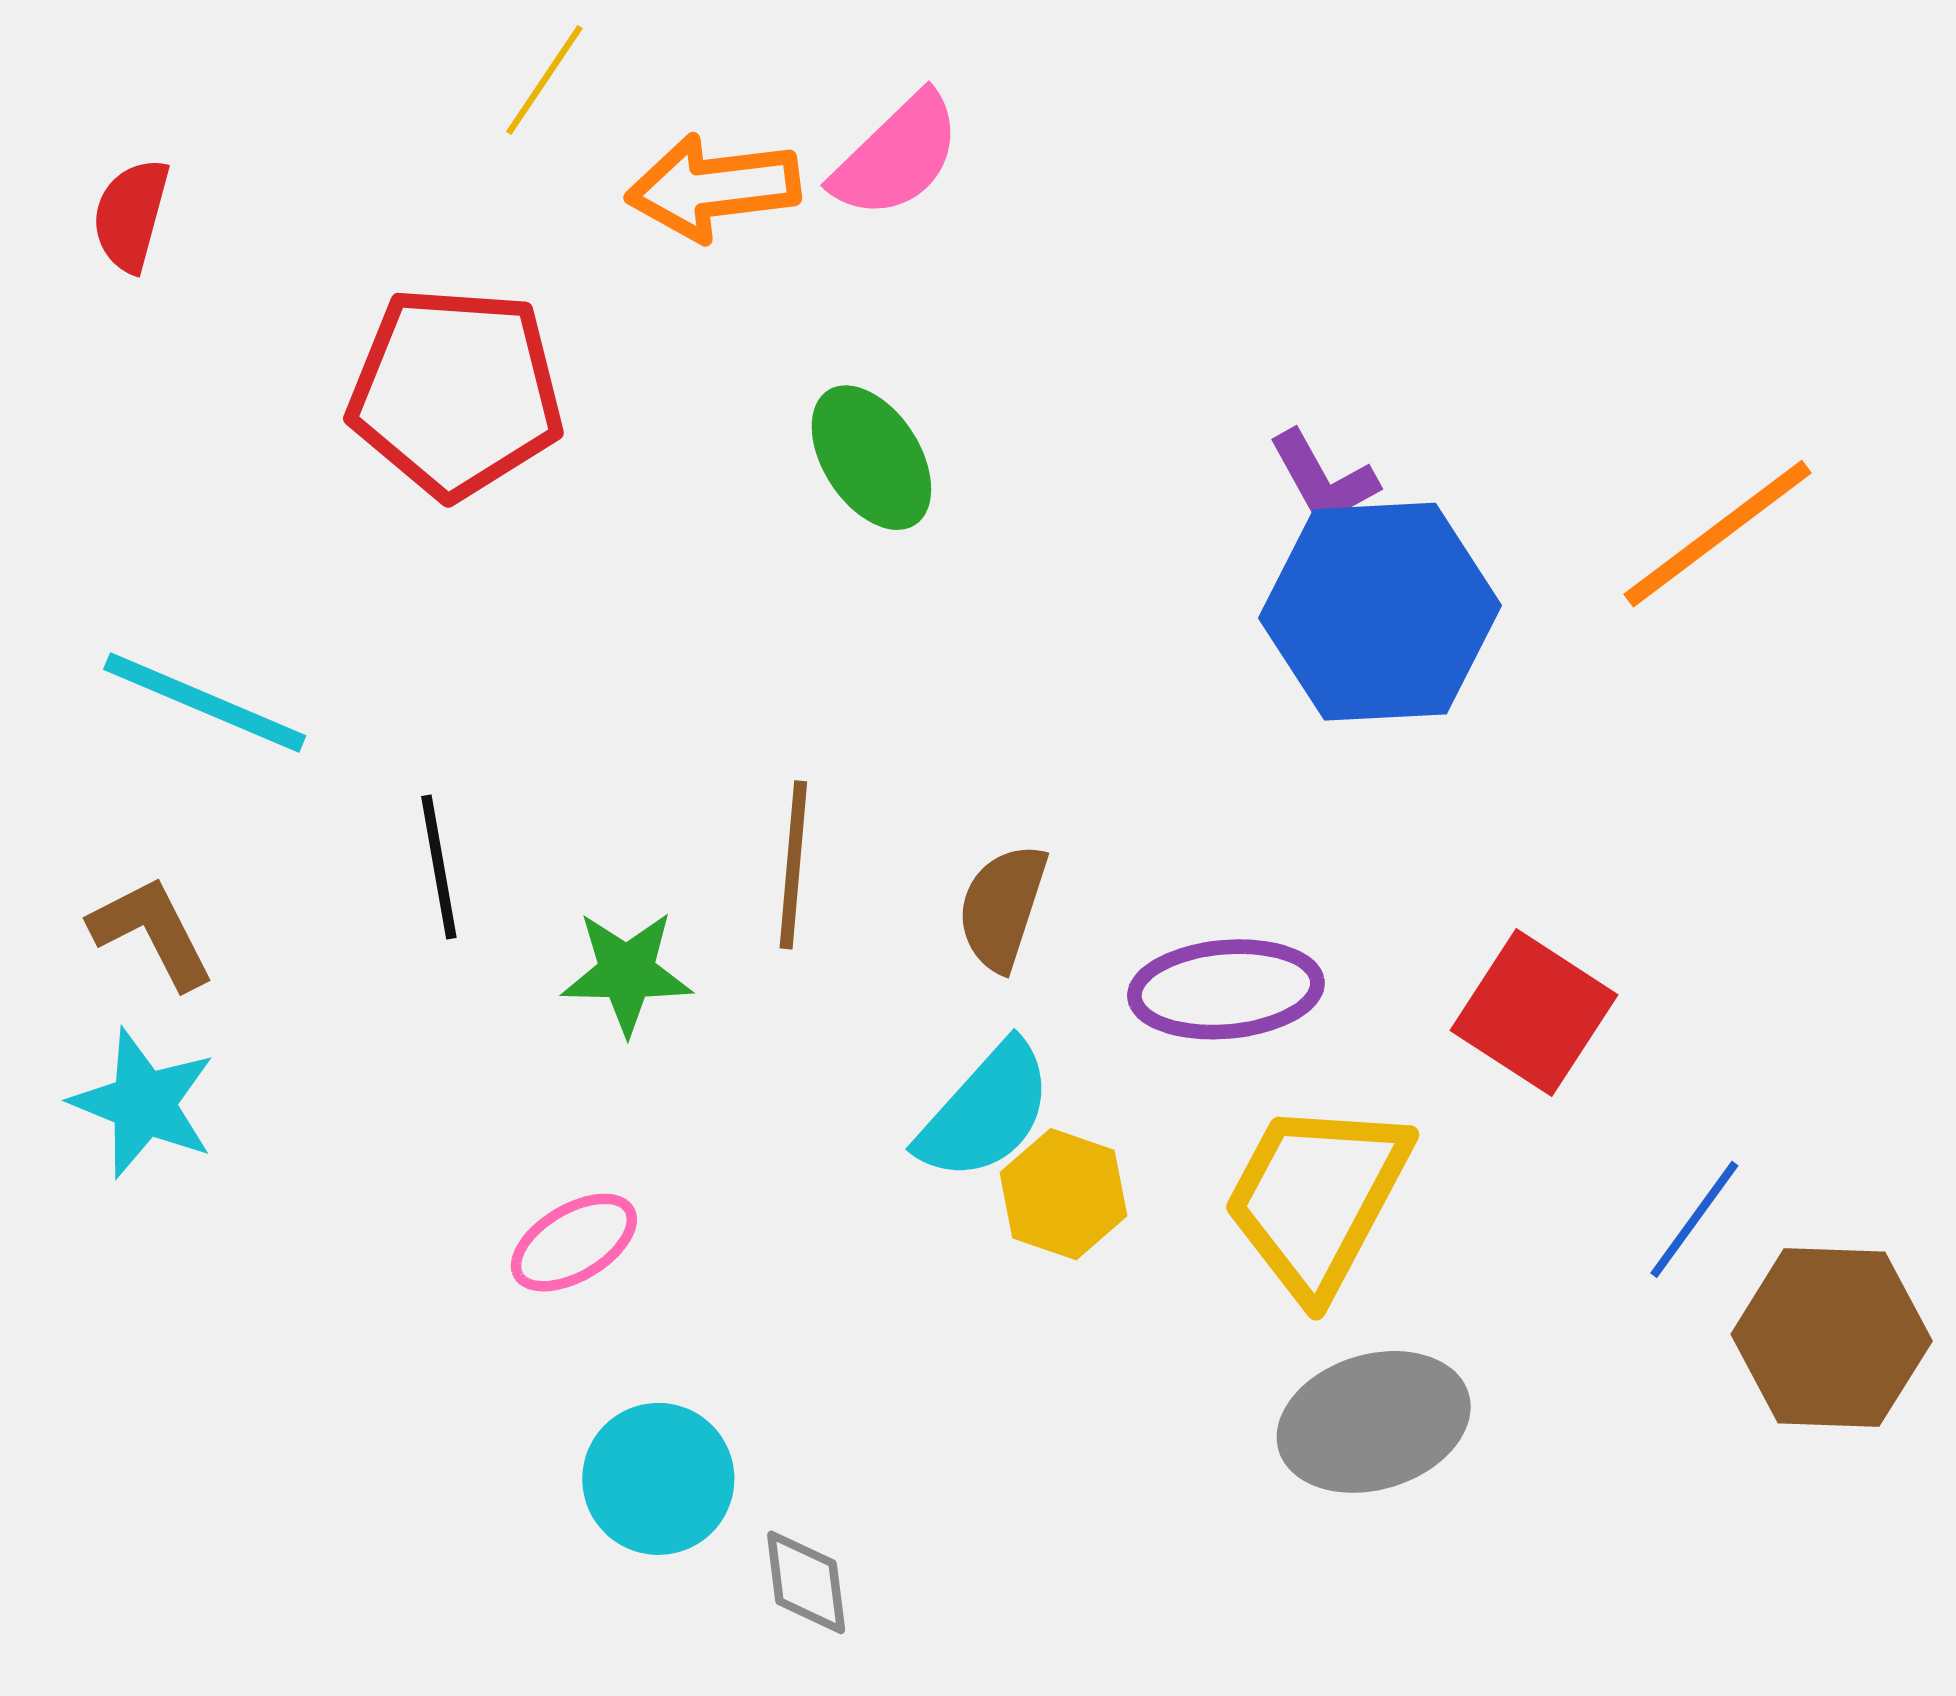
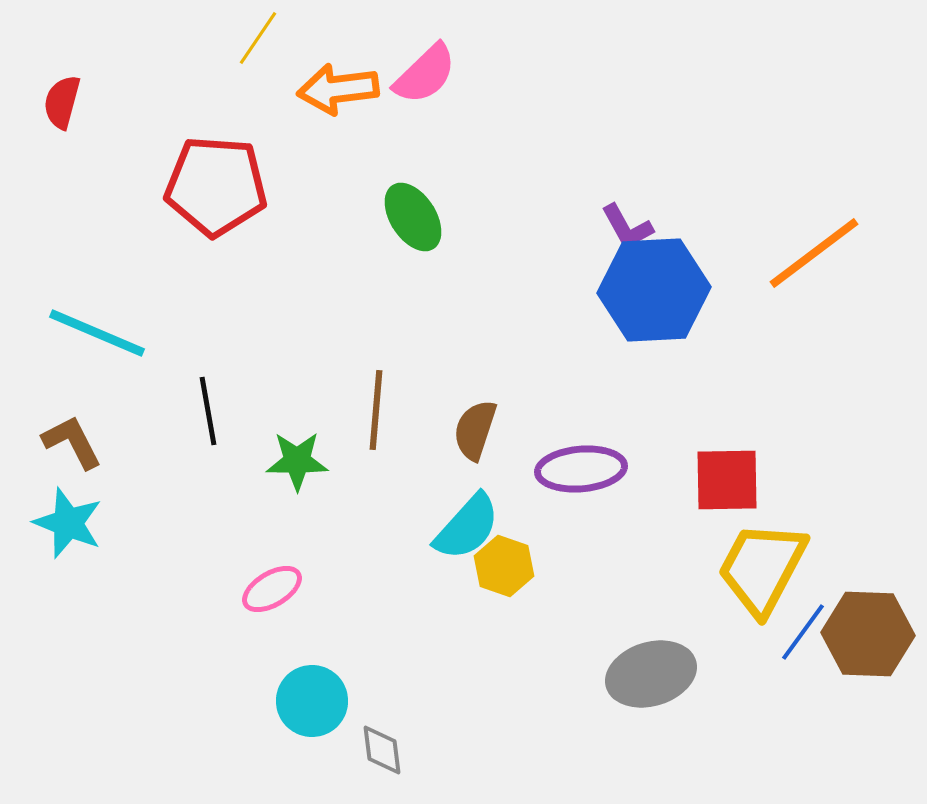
red square: (1534, 1013) -> (727, 480), turned -34
yellow trapezoid: (1317, 1198) -> (762, 568), moved
blue line: (1694, 1219) -> (803, 632), moved

